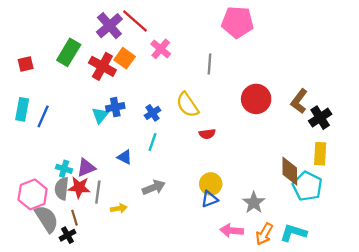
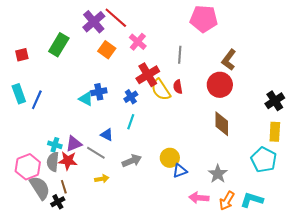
red cross: (102, 66) -> (148, 75), moved, turned 30
brown L-shape: (299, 101) -> (229, 60), moved
cyan rectangle: (22, 109) -> (19, 94), turned -30
cyan triangle: (100, 115) -> (86, 99), turned -42
red semicircle: (207, 134) -> (178, 87), moved, turned 88
brown diamond: (290, 171) -> (222, 124), moved
yellow circle: (211, 184) -> (170, 158), moved
gray line: (98, 192) -> (96, 153), moved, turned -66

